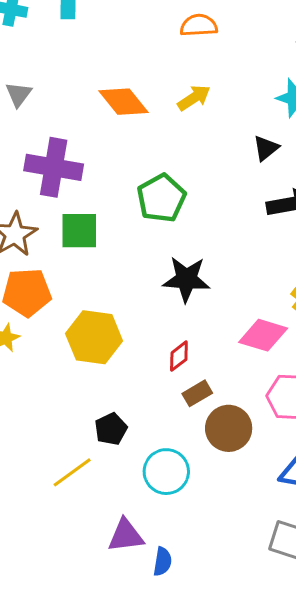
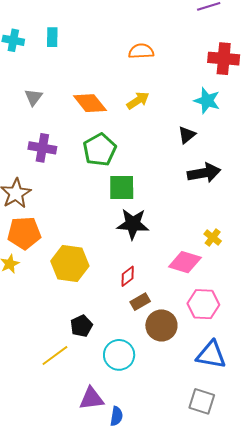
gray triangle: (19, 94) -> (34, 97), moved
purple cross: (54, 167) -> (42, 148), size x0.7
green pentagon: (161, 198) -> (100, 150), moved
green square: (79, 231) -> (122, 188), moved

